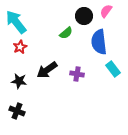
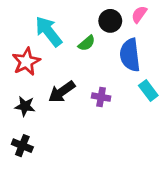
cyan arrow: (16, 22) -> (49, 31), moved
red star: (20, 47) -> (26, 62), size x1.5

